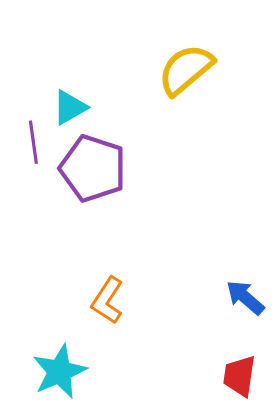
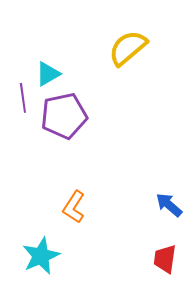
purple pentagon: (93, 168) -> (64, 116), turned -30

